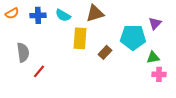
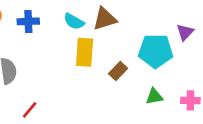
cyan semicircle: (63, 15) -> (74, 21), moved
green triangle: (153, 57) -> (154, 96), moved
red line: (39, 71) -> (30, 110), moved

